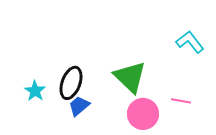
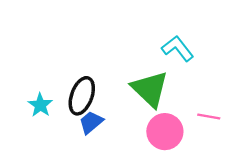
cyan L-shape: (190, 42) -> (178, 48), moved

